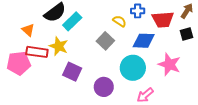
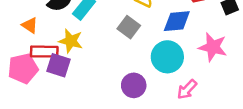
purple square: (72, 72) -> (58, 65), moved

